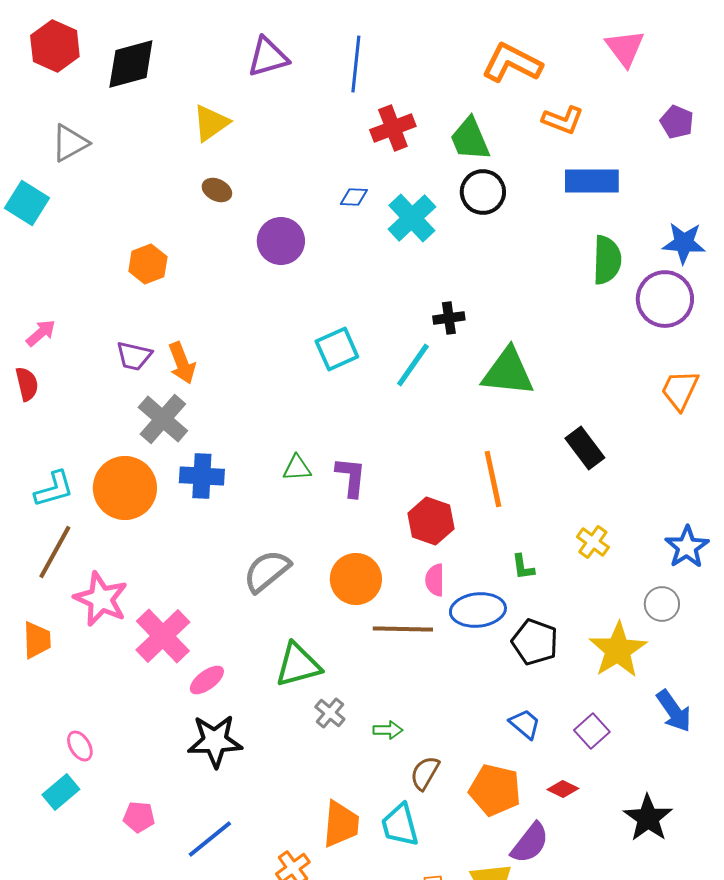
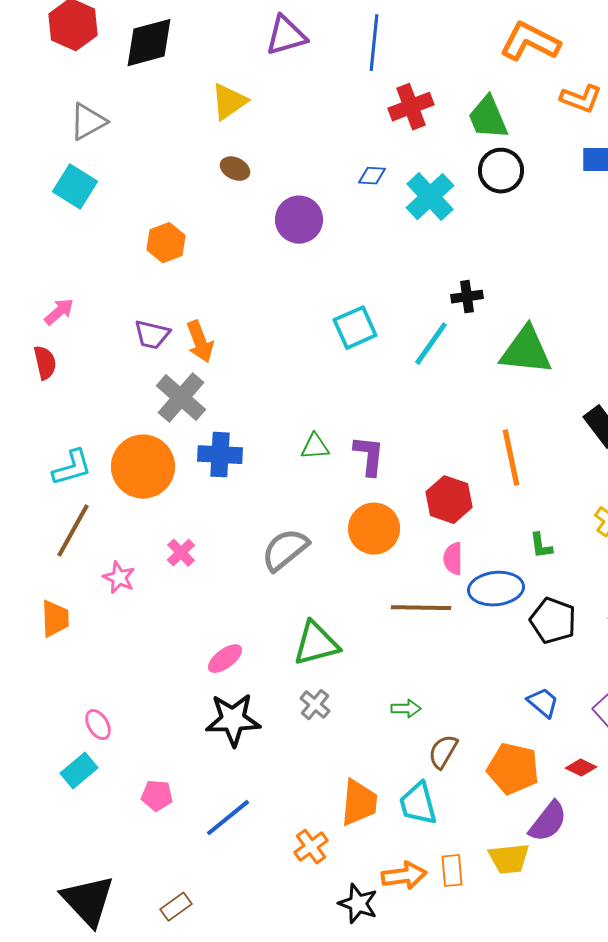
cyan square: (27, 203) -> (75, 187), moved
orange circle: (356, 579) -> (374, 529), moved
pink star: (101, 599) -> (119, 578), size x0.6
pink cross: (163, 636) -> (181, 553), moved, size x0.5
gray cross: (330, 713) -> (315, 705), moved

